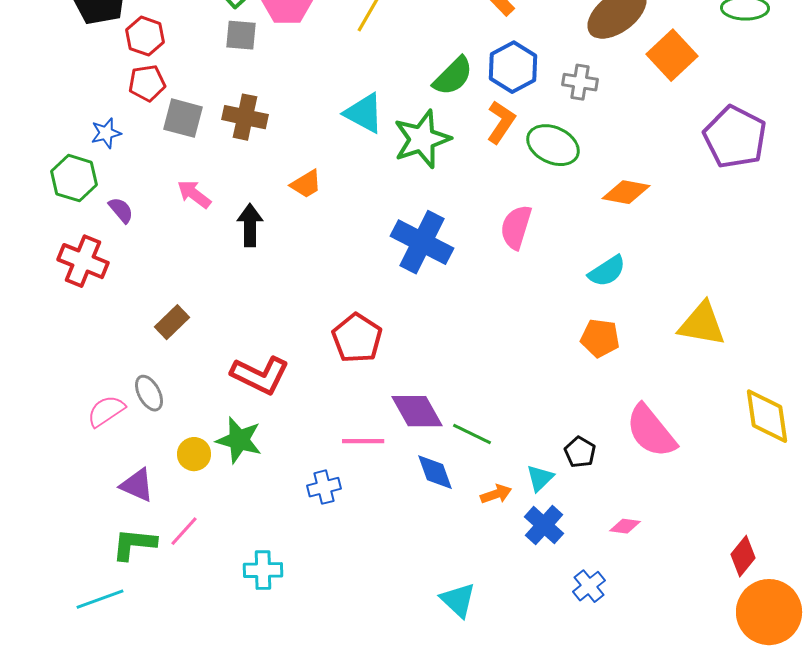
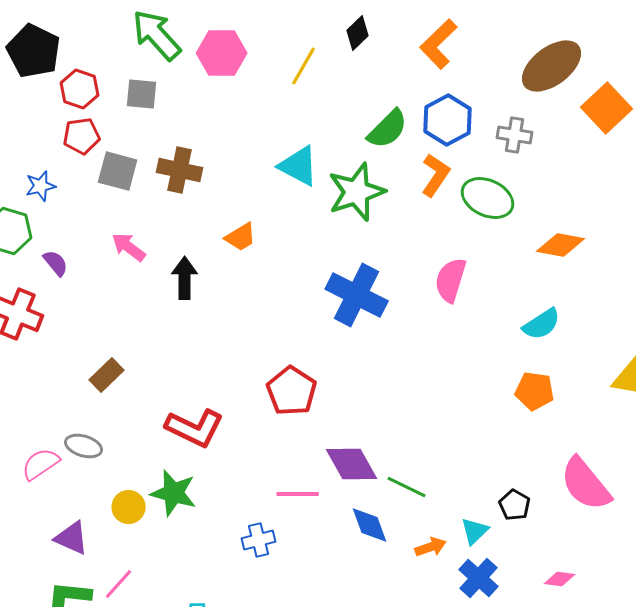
gray square: (241, 35) -> (142, 94), moved
gray ellipse: (149, 393) -> (84, 446), turned -45

